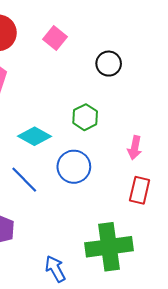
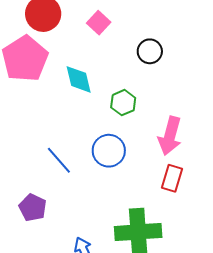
cyan diamond: (34, 136) -> (79, 79), moved, turned 44
pink arrow: (135, 148) -> (170, 136), size x1.6

